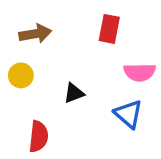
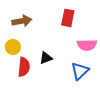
blue triangle: (128, 114) -> (80, 71), turned 36
red semicircle: (39, 136) -> (24, 67), moved

